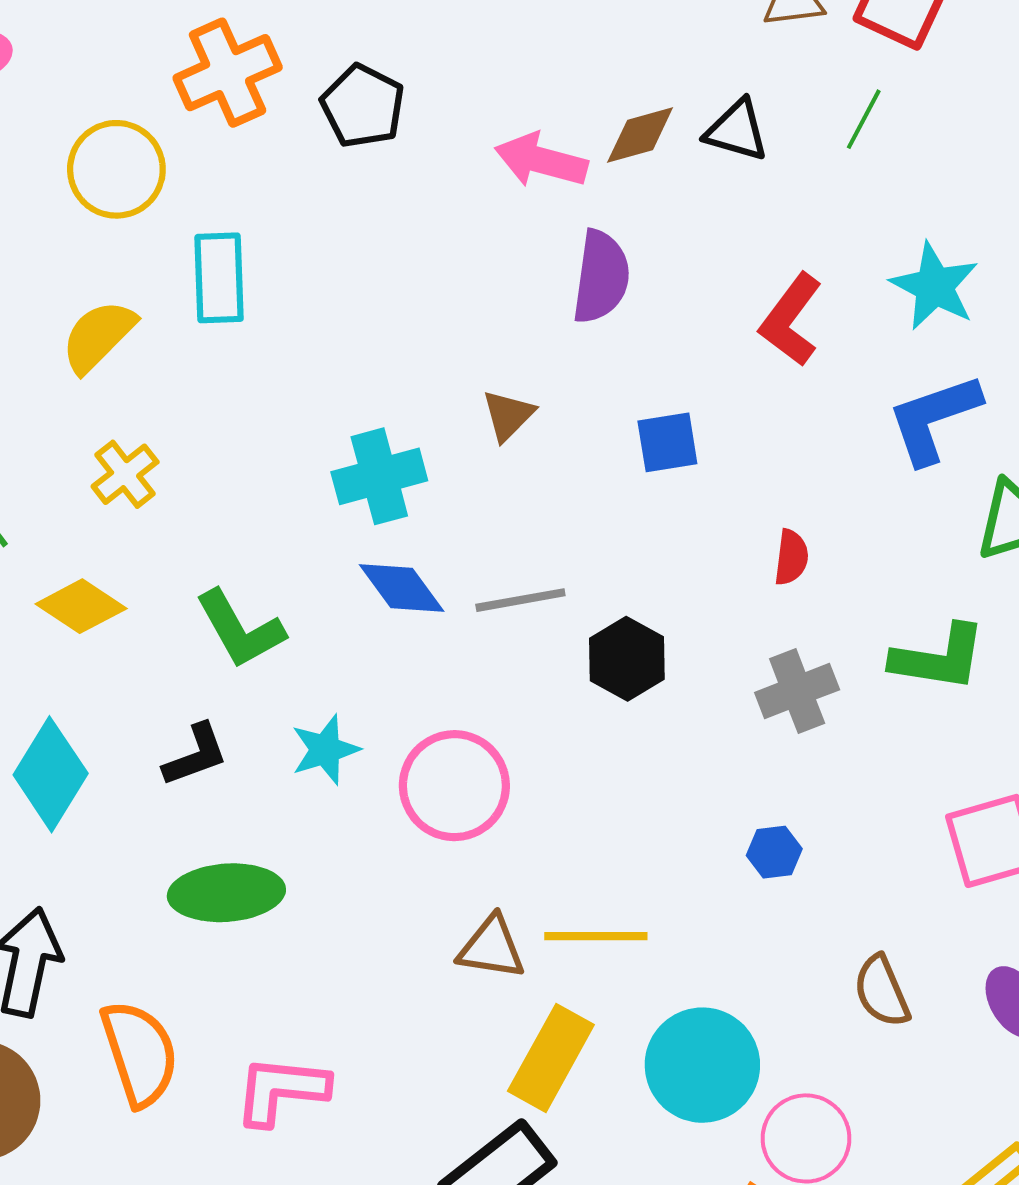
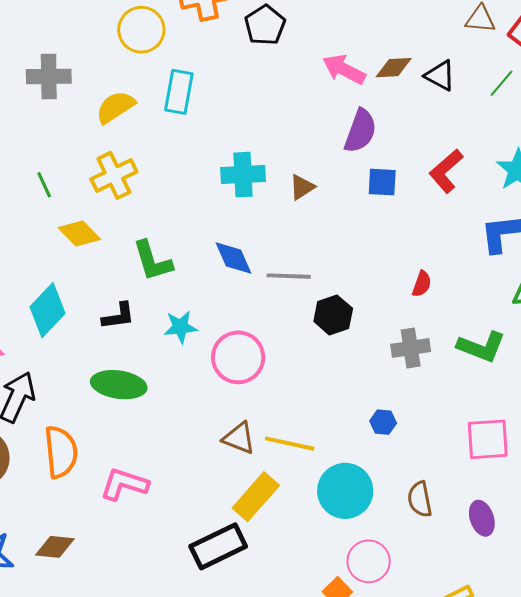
blue square: (667, 442) -> (382, 182), moved
yellow cross: (125, 474) -> (114, 175), size x1.4
cyan cross: (379, 476) -> (243, 175), moved
cyan circle: (702, 1065) -> (345, 491), moved

